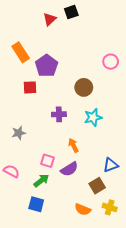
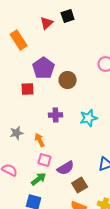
orange rectangle: (21, 52) -> (19, 40), moved
brown circle: (84, 87) -> (68, 80), moved
orange arrow: (73, 145) -> (40, 140), moved
brown square: (97, 186) -> (80, 185), moved

